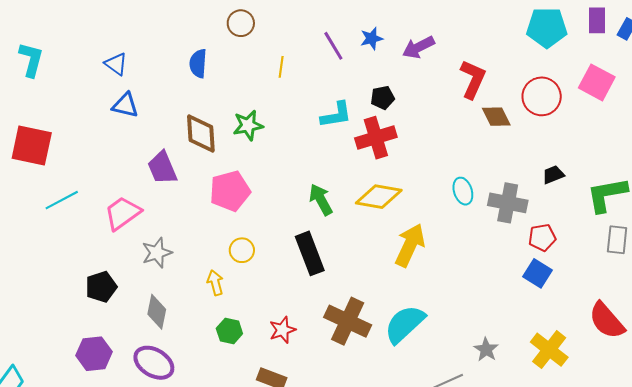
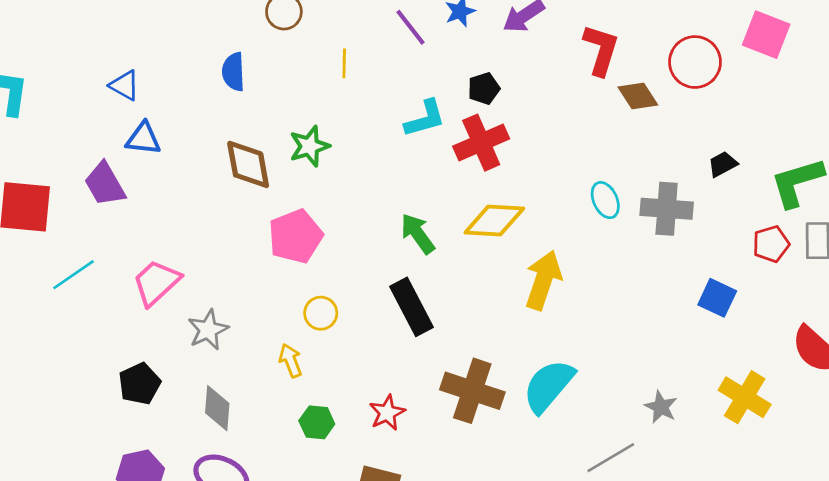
purple trapezoid: (162, 168) -> (105, 184), moved
red pentagon: (542, 237) -> (771, 244), moved

